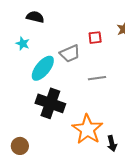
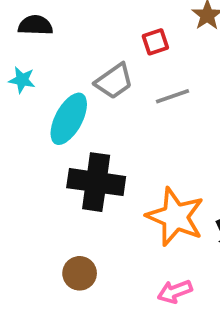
gray line: (97, 78) -> (173, 96), moved
brown circle: (20, 146) -> (80, 273), moved

